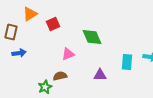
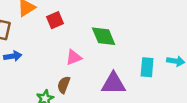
purple triangle: (100, 75) -> (113, 84), size x1.5
brown semicircle: (60, 76) -> (64, 85), turned -56

